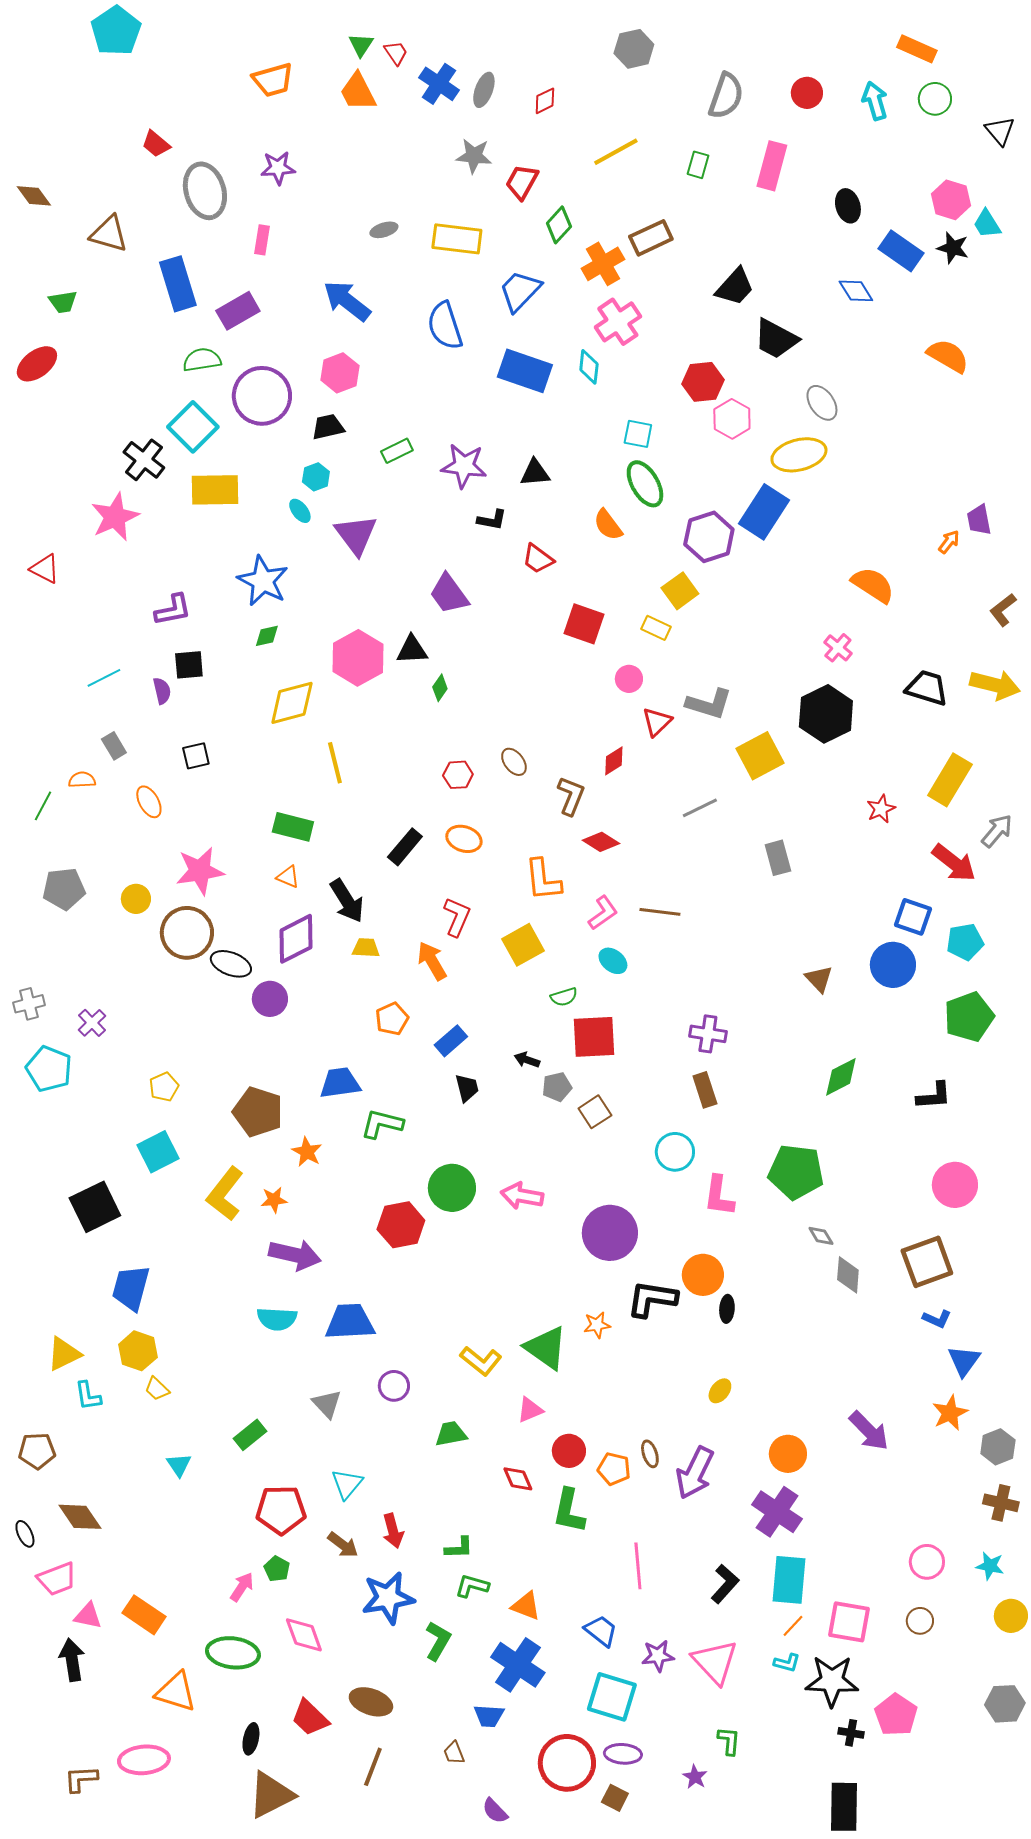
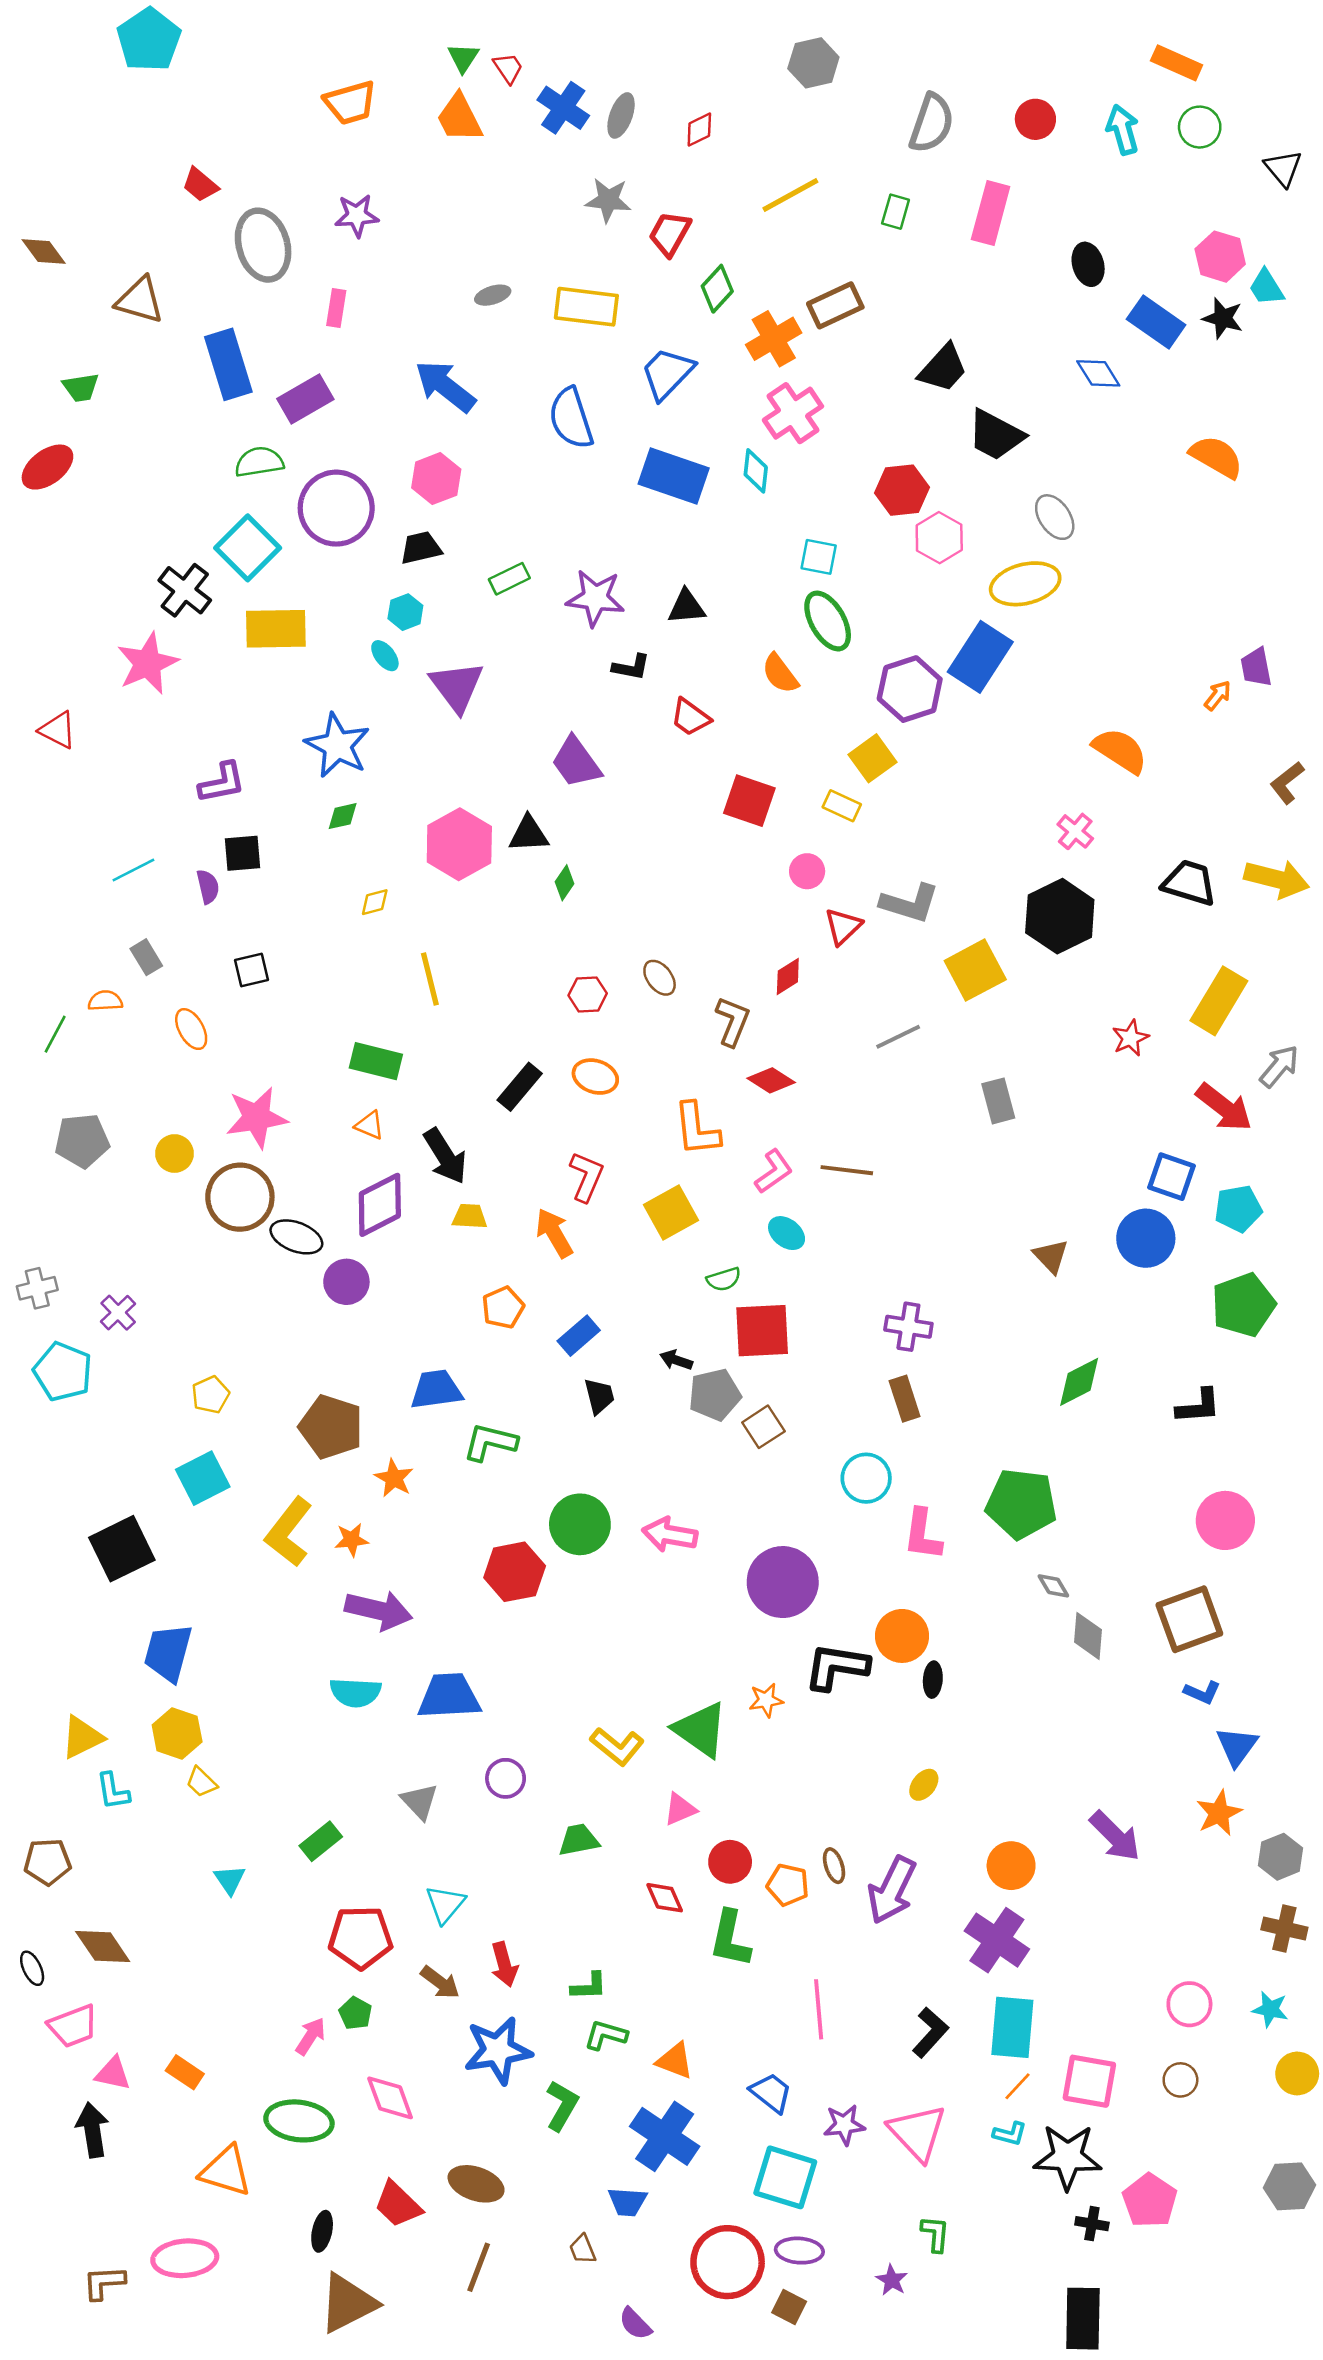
yellow diamond: (292, 703) -> (375, 902), size x0.5
gray pentagon: (557, 1087) -> (715, 1395), size x1.4
orange rectangle: (144, 1615) -> (185, 2072), size x0.7

